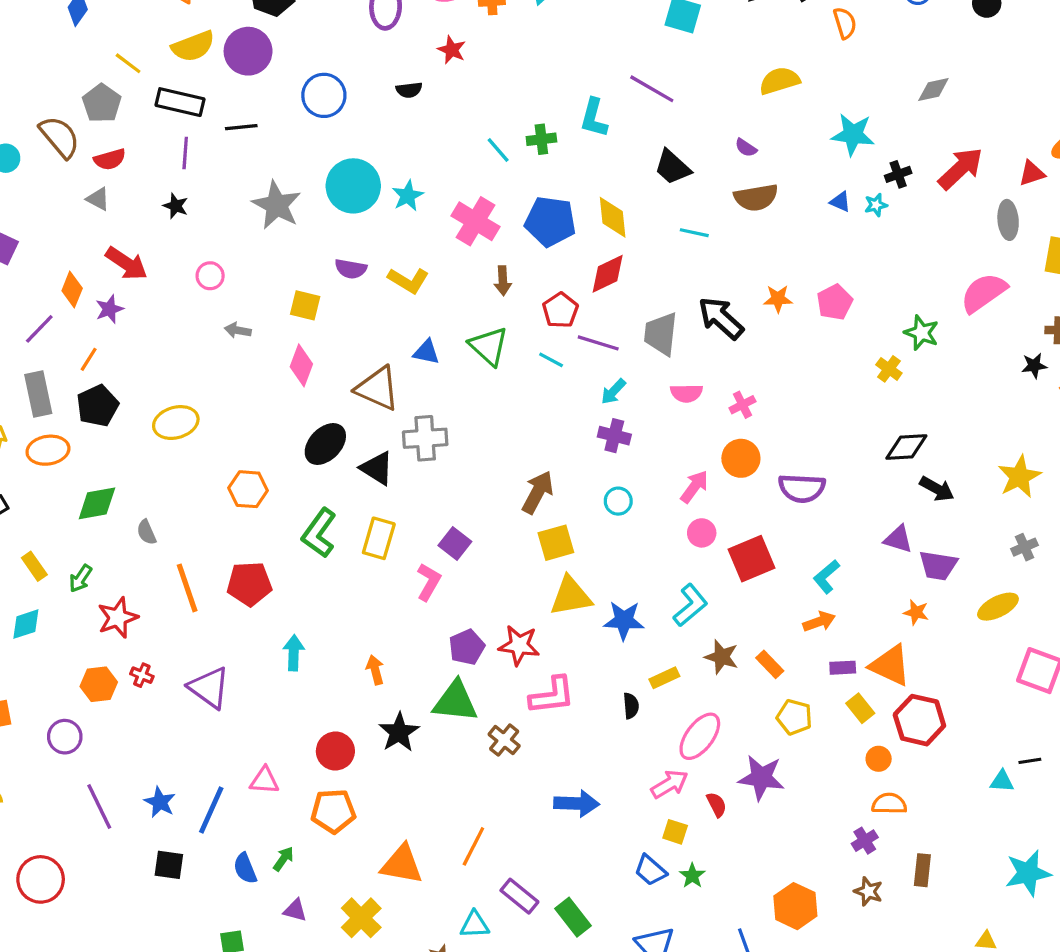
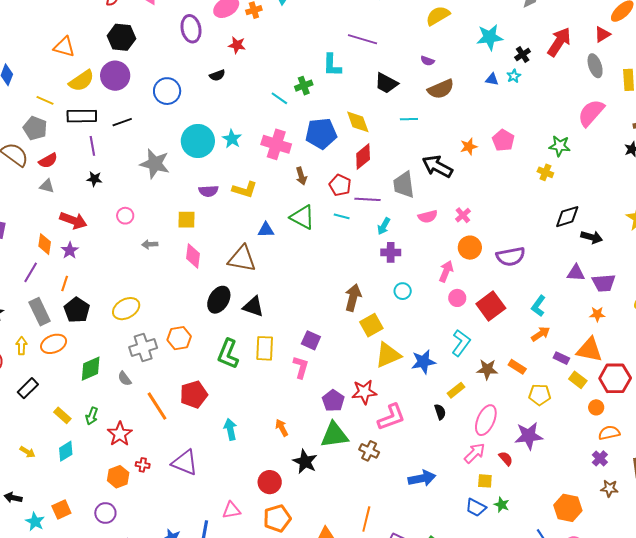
gray cross: (425, 438) -> (143, 348), moved
purple rectangle: (843, 668) -> (561, 358), turned 42

